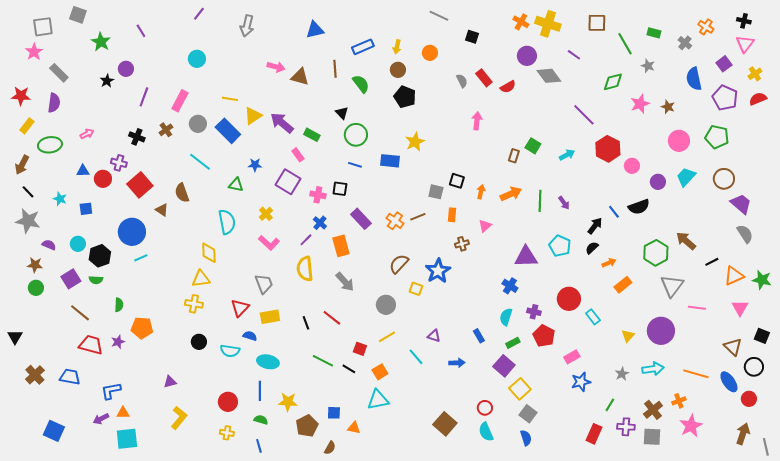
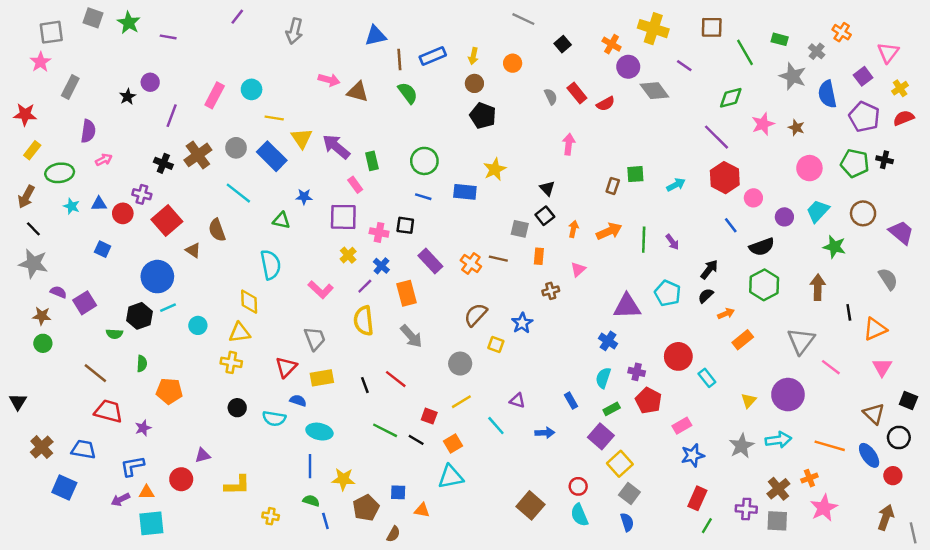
black cross: (744, 21) -> (885, 160), moved
orange cross: (521, 22) -> (612, 44), moved
purple line: (141, 31) -> (168, 37), turned -48
black square: (472, 37) -> (563, 44), turned 32
green star: (101, 42) -> (129, 23), moved
cyan circle: (197, 59) -> (252, 89), moved
gray star: (648, 66) -> (793, 76), moved, size x1.6
brown line: (335, 69) -> (399, 60), moved
gray rectangle: (59, 73) -> (70, 87), turned 72
green semicircle: (361, 84) -> (408, 93), moved
pink rectangle: (180, 101) -> (215, 95), moved
purple semicircle: (54, 103) -> (88, 131), moved
black triangle: (342, 113) -> (547, 188), moved
purple line: (584, 115) -> (716, 137), moved
yellow triangle: (253, 116) -> (302, 138), turned -30
brown cross: (166, 130) -> (198, 155), size x1.6
green rectangle: (312, 135) -> (372, 161), turned 49
green square: (533, 146) -> (635, 174), turned -35
black square: (457, 181) -> (545, 216), turned 35
purple square: (288, 182) -> (343, 217), turned -30
cyan star: (60, 199) -> (72, 206), moved
purple trapezoid: (741, 204) -> (901, 232), moved
blue square: (86, 209) -> (103, 249), turned 32
blue line: (614, 212) -> (731, 225), moved
yellow cross: (266, 214) -> (348, 255), moved
brown line: (418, 217) -> (498, 259), turned 35
brown arrow: (686, 241) -> (818, 287), turned 50
cyan circle: (78, 244) -> (198, 325), moved
green hexagon: (656, 253) -> (764, 285), moved
black hexagon: (100, 256) -> (139, 316), moved
black line: (712, 262) -> (849, 312), turned -72
blue star: (438, 271) -> (522, 323), size x0.7
purple square: (71, 279) -> (85, 303), moved
green star: (762, 280) -> (834, 247), moved
pink line: (697, 308) -> (831, 367), turned 30
purple star: (118, 342) -> (143, 428), moved
gray star: (622, 374) -> (741, 446), size x1.5
red circle: (228, 402) -> (181, 479), moved
green line: (610, 405) -> (707, 526), moved
yellow L-shape: (179, 418) -> (237, 485), moved, turned 50
blue square: (54, 431) -> (64, 488), moved
red rectangle: (594, 434) -> (697, 498), moved
blue line: (259, 446) -> (325, 521), moved

